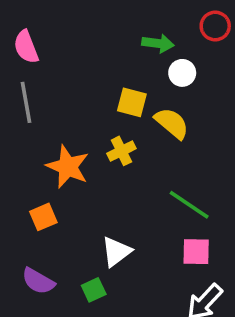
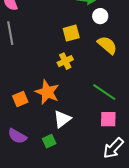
yellow square: (132, 102) -> (71, 33), turned -30
yellow semicircle: (172, 123) -> (107, 45), moved
orange star: (68, 167) -> (47, 92), moved

